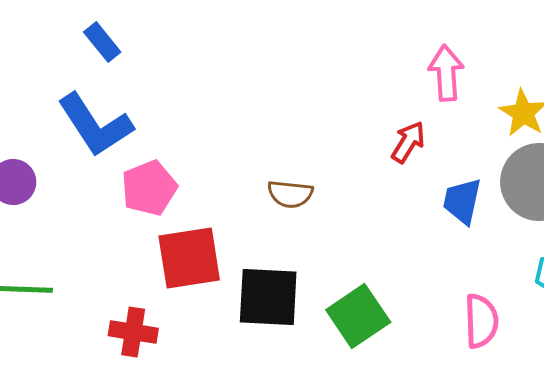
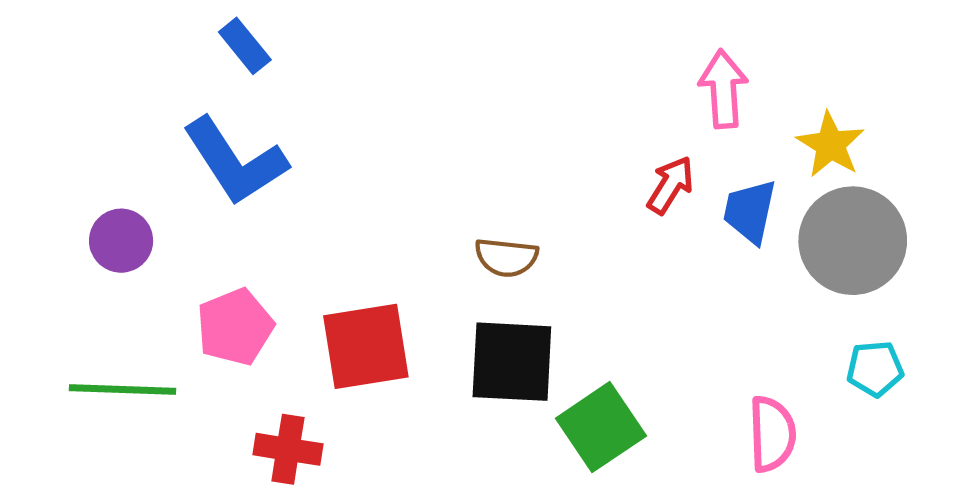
pink pentagon: (149, 188) -> (235, 327), moved
blue trapezoid: (462, 201) -> (750, 211), moved
black square: (268, 297) -> (512, 362), moved

